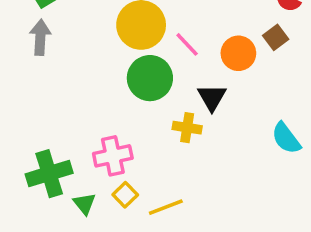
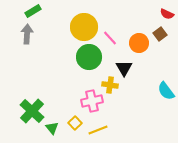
pink cross: (113, 156) -> (92, 101), moved
green cross: (49, 174) -> (32, 111), turned -30

